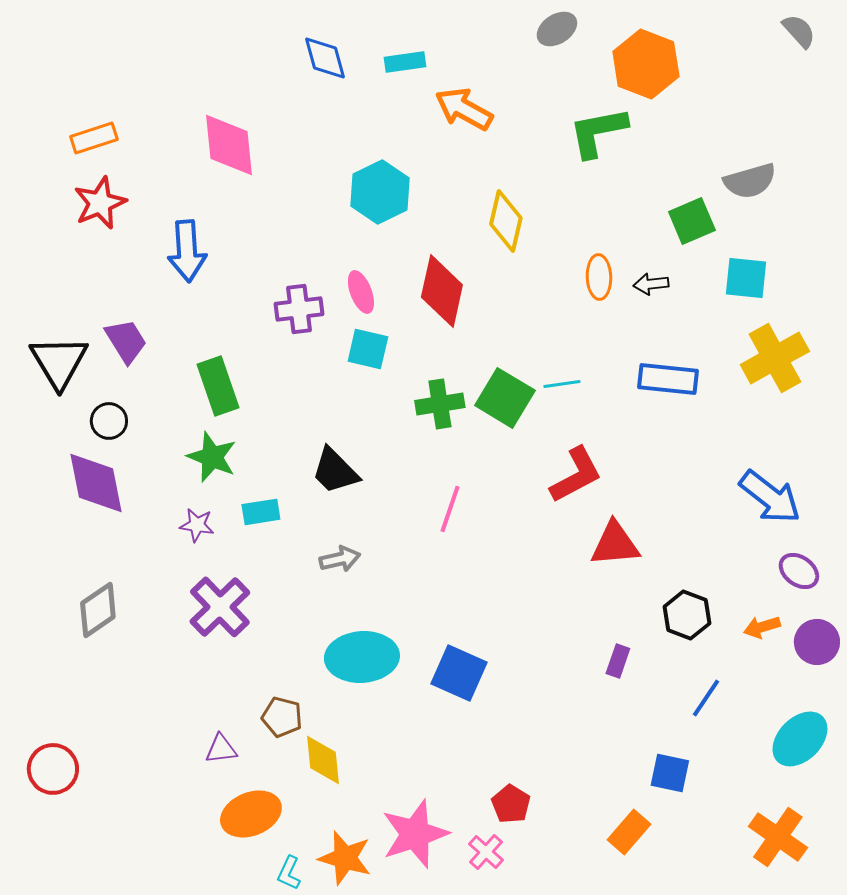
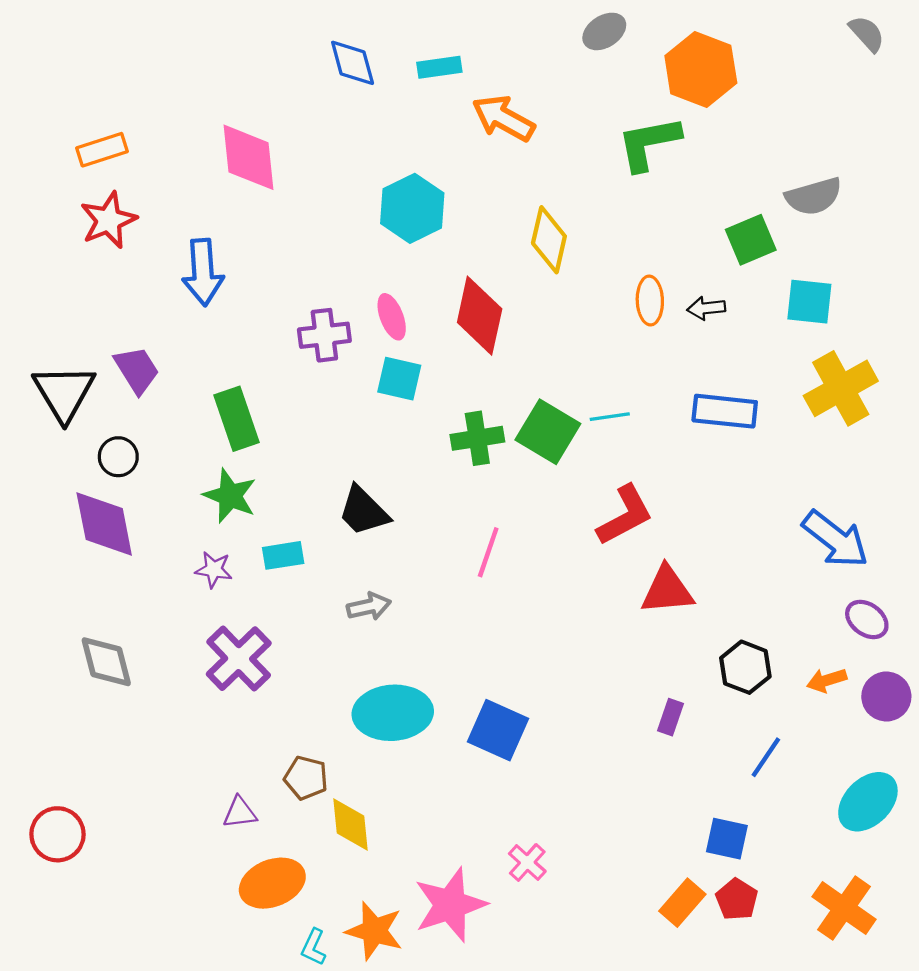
gray diamond: (98, 610) -> (106, 662), turned -70
red pentagon: (511, 804) -> (737, 899), moved
pink cross: (486, 852) -> (527, 862), moved

